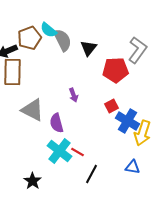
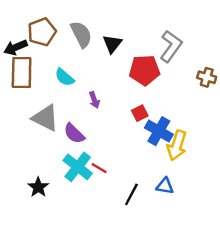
cyan semicircle: (48, 30) -> (65, 77), moved
purple semicircle: (56, 123) -> (74, 133), turned -30
black line: (92, 174) -> (131, 194), moved
black star: (32, 181) -> (38, 187), moved

